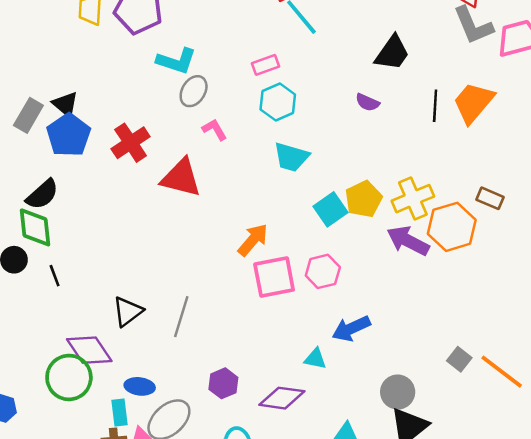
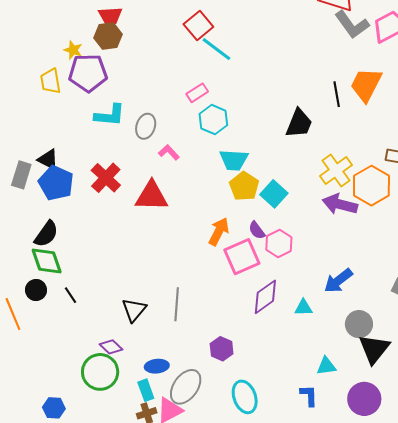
black trapezoid: (392, 53) -> (299, 123), moved
cyan L-shape: (176, 61) -> (110, 115), moved
purple semicircle: (367, 102) -> (257, 230), moved, turned 42
yellow pentagon: (364, 199) -> (244, 186), moved
blue arrow: (351, 329) -> (338, 281), moved
purple diamond: (89, 350) -> (111, 347), size x0.6
cyan triangle: (315, 359) -> (303, 308), moved
purple diamond: (282, 398) -> (265, 297), moved, turned -30

